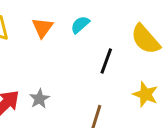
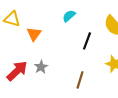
orange triangle: (42, 28) -> (34, 34), moved

